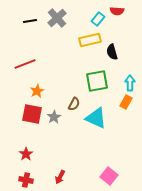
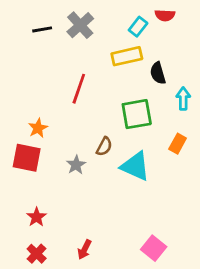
red line: (25, 64) -> (79, 89), moved, turned -50
cyan arrow: (130, 83) -> (183, 99), moved
orange star: (37, 91) -> (38, 128), moved
red square: (32, 114) -> (27, 158), moved
red cross: (26, 180) -> (37, 254), turned 32

